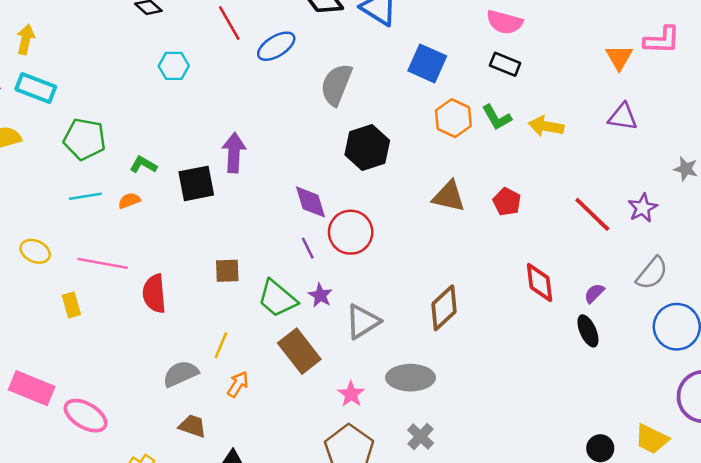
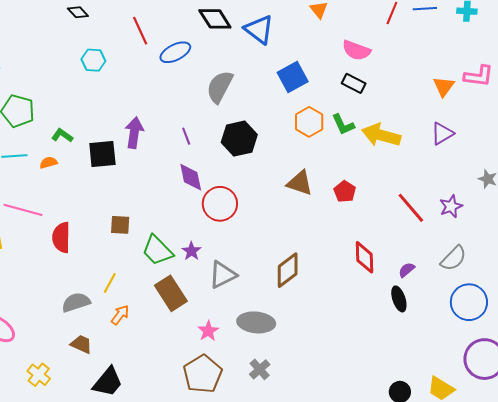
blue square: (427, 63) -> (293, 77), turned 32
purple triangle: (623, 117) -> (442, 133), turned -45
yellow arrow: (546, 126) -> (381, 135), size x1.4
purple line: (308, 248) -> (186, 136), moved

